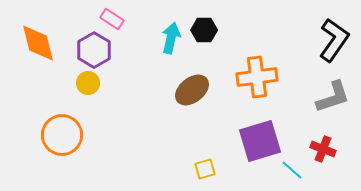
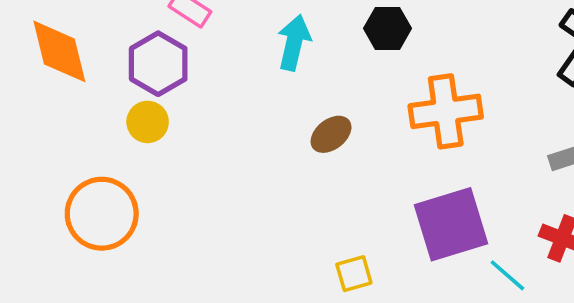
black hexagon: (204, 30) -> (387, 28), moved
brown ellipse: (192, 90) -> (331, 134), size x0.7

